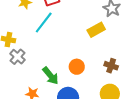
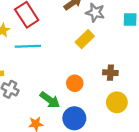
cyan line: (44, 23) -> (28, 46), turned 65

